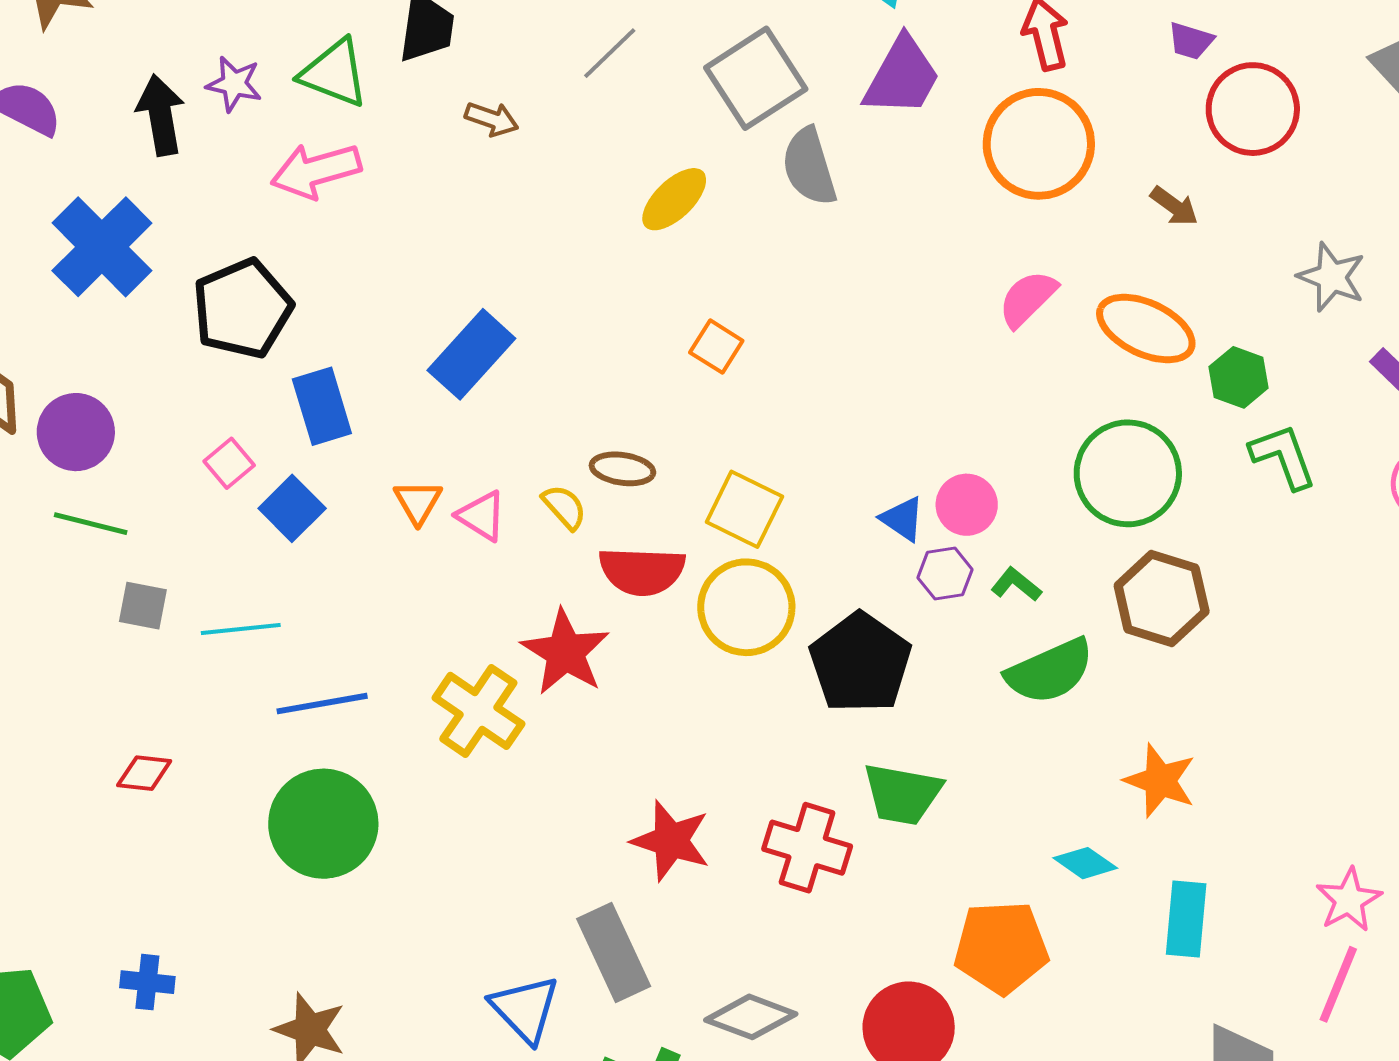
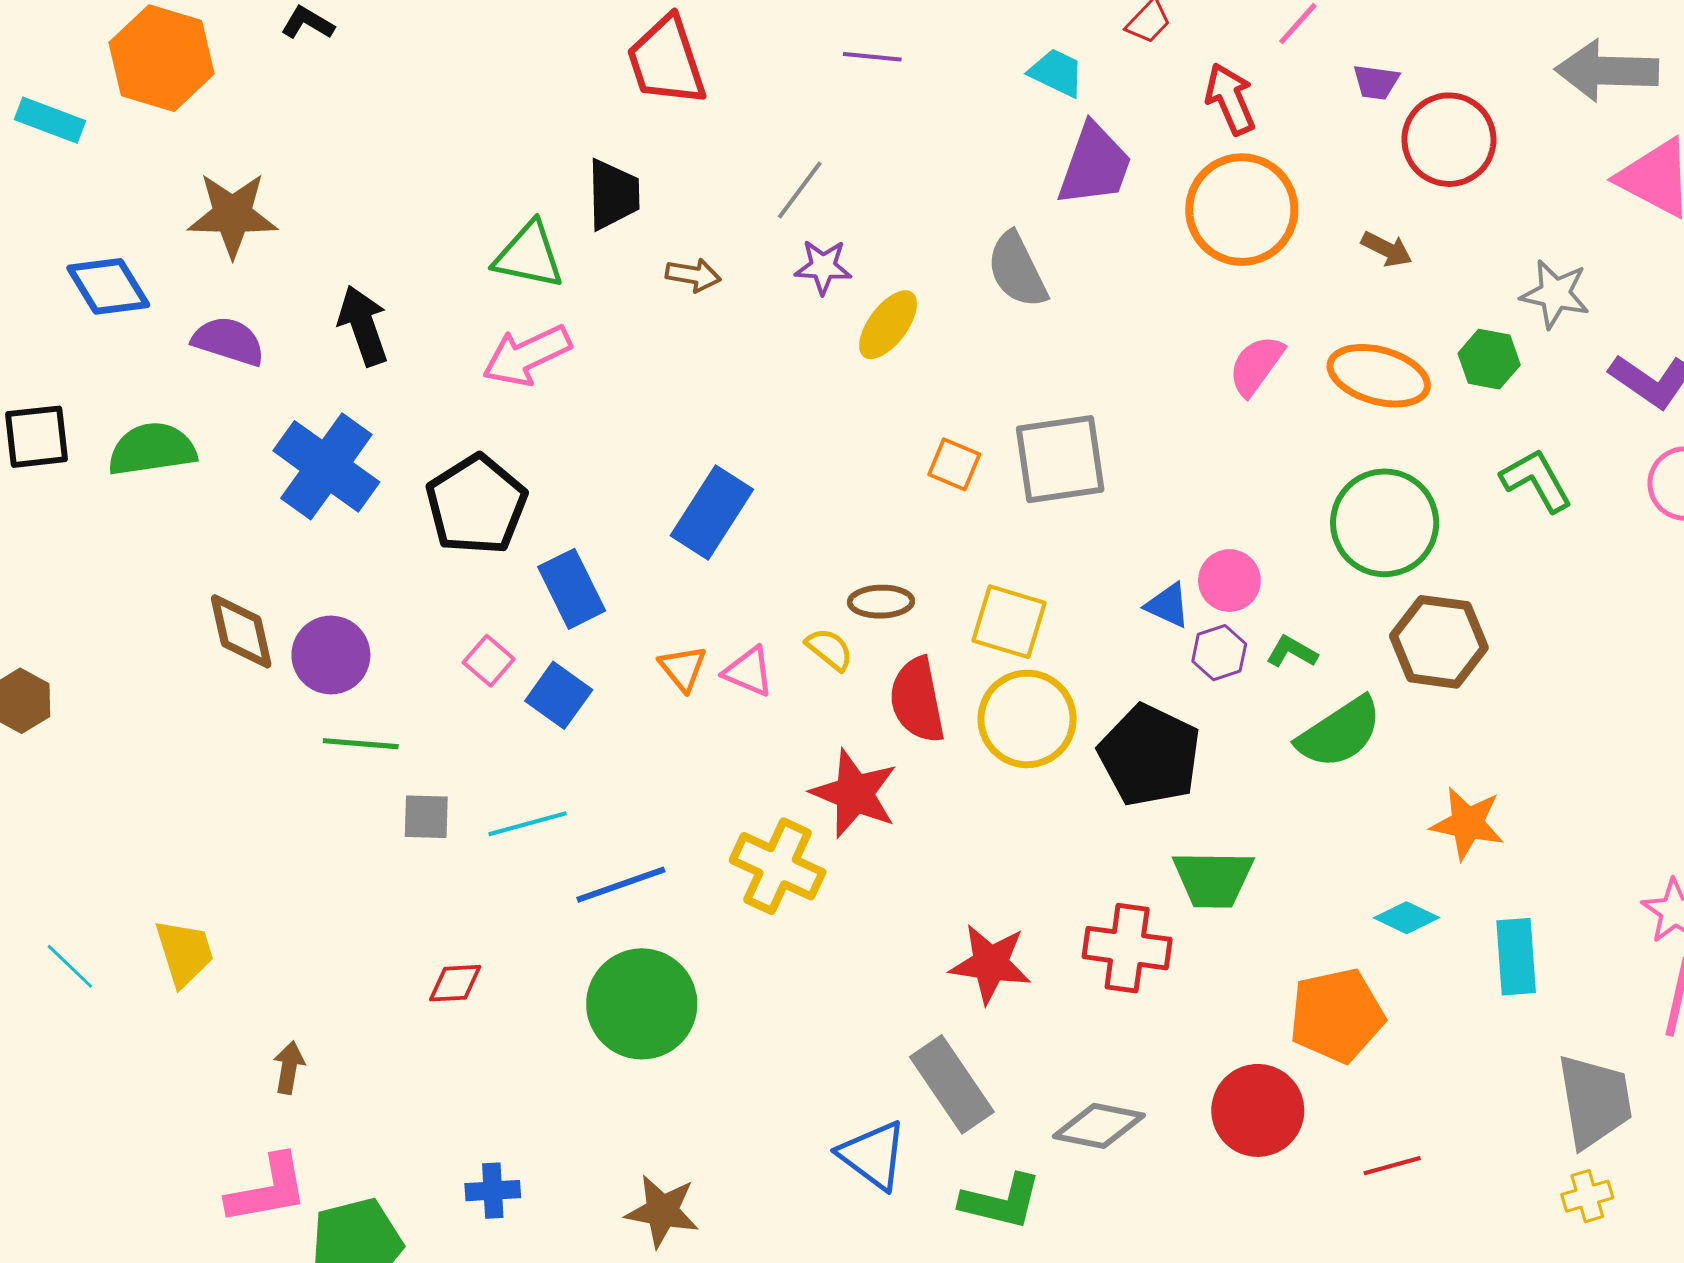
gray square: (756, 78) -> (1060, 459), moved, turned 34
purple star: (234, 84) -> (823, 267), moved
green hexagon: (1239, 377) -> (1489, 359), moved
red semicircle: (642, 571) -> (917, 700), turned 86

